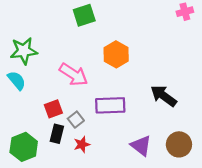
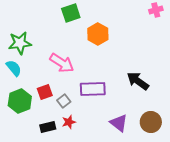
orange hexagon: (116, 54) -> (98, 34), moved
black rectangle: (57, 134) -> (48, 127), moved, turned 63
green hexagon: (24, 147) -> (20, 101), moved

